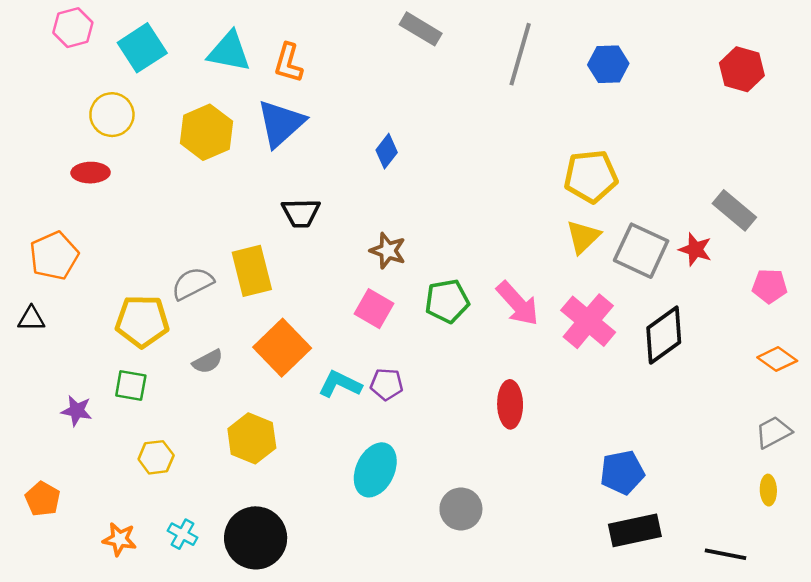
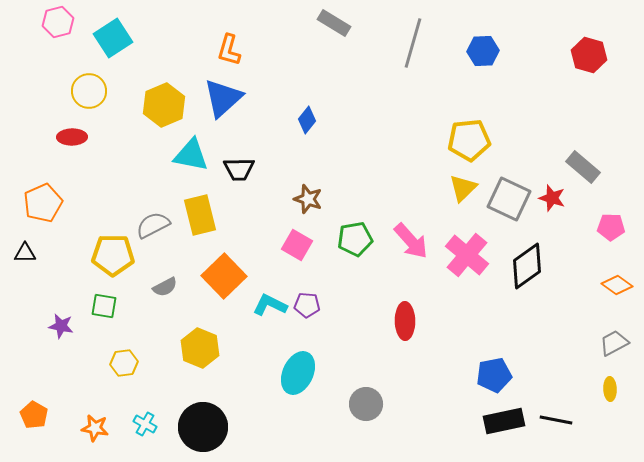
cyan triangle: (229, 52) -> (191, 155), moved
orange pentagon: (43, 499) -> (34, 415), moved
black line: (726, 554) -> (556, 420), moved

